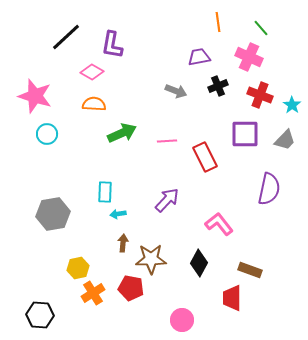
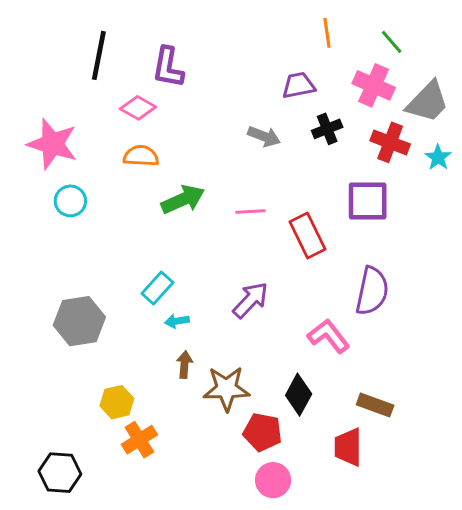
black line: (66, 37) -> (99, 55), turned -36
gray trapezoid: (285, 140) -> (428, 102), moved, size x1.4
purple semicircle: (269, 189) -> (372, 291), moved
cyan rectangle: (105, 192) -> (157, 288), turned 40
red pentagon: (131, 288) -> (263, 432), moved

